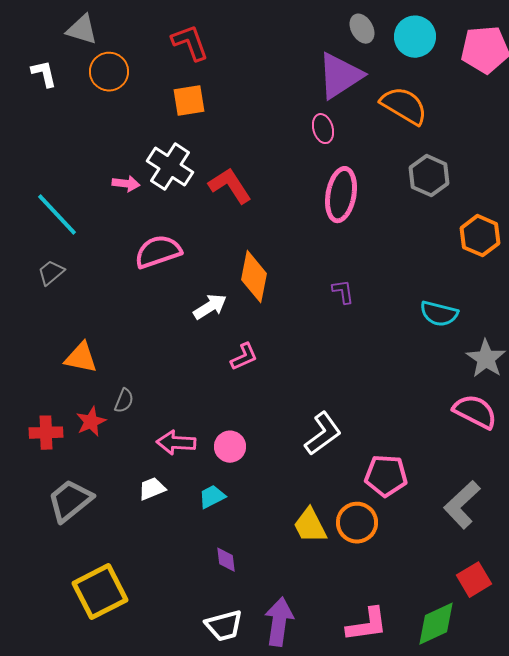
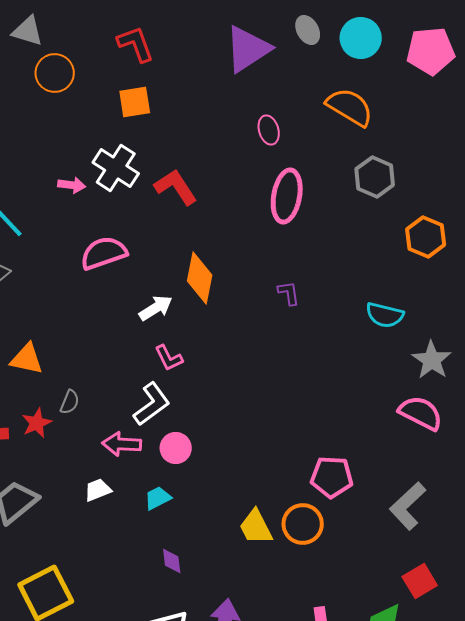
purple triangle: (340, 76) -> (248, 49), moved
pink L-shape: (244, 357) -> (169, 358), moved, turned 88
white L-shape: (323, 434) -> (152, 404), moved

